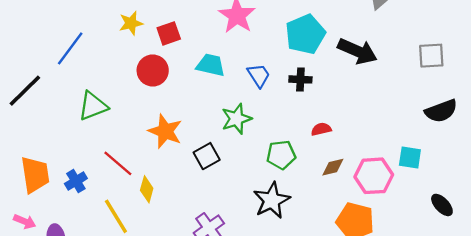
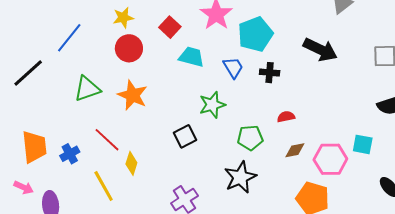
red square: (169, 33) -> (170, 27), moved, turned -30
cyan pentagon: (305, 34) -> (255, 34), moved
red circle: (153, 70) -> (129, 48), moved
orange star: (165, 131) -> (133, 95), moved

